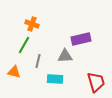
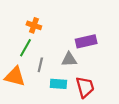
orange triangle: (14, 72) -> (15, 76), size x1.5
red trapezoid: (96, 82) -> (85, 87), moved

